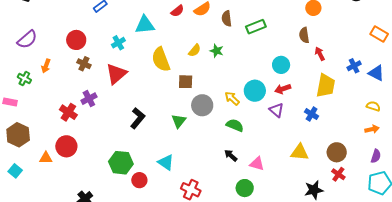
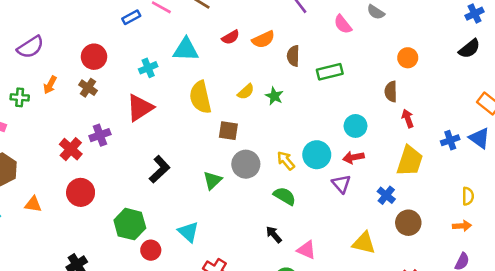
brown cross: (84, 64) -> (88, 88), moved
blue triangle: (376, 73) -> (479, 138), moved
green cross: (24, 79) -> (20, 97), turned -32
yellow semicircle: (373, 106) -> (468, 196), turned 64
red circle: (66, 146) -> (81, 192), moved
brown circle: (337, 152) -> (408, 223), moved

